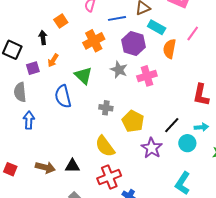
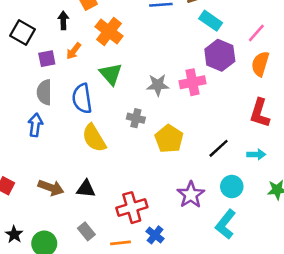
orange cross: (94, 41) -> (109, 31), moved, turned -30
purple hexagon: (134, 44) -> (220, 55), moved
orange semicircle: (170, 49) -> (260, 64), moved
gray star: (119, 70) -> (158, 85), moved, turned -30
gray semicircle: (20, 92) -> (44, 92), moved
cyan circle: (187, 143) -> (232, 187), moved
yellow semicircle: (105, 146) -> (94, 138), moved
purple star: (152, 148) -> (191, 195), moved

